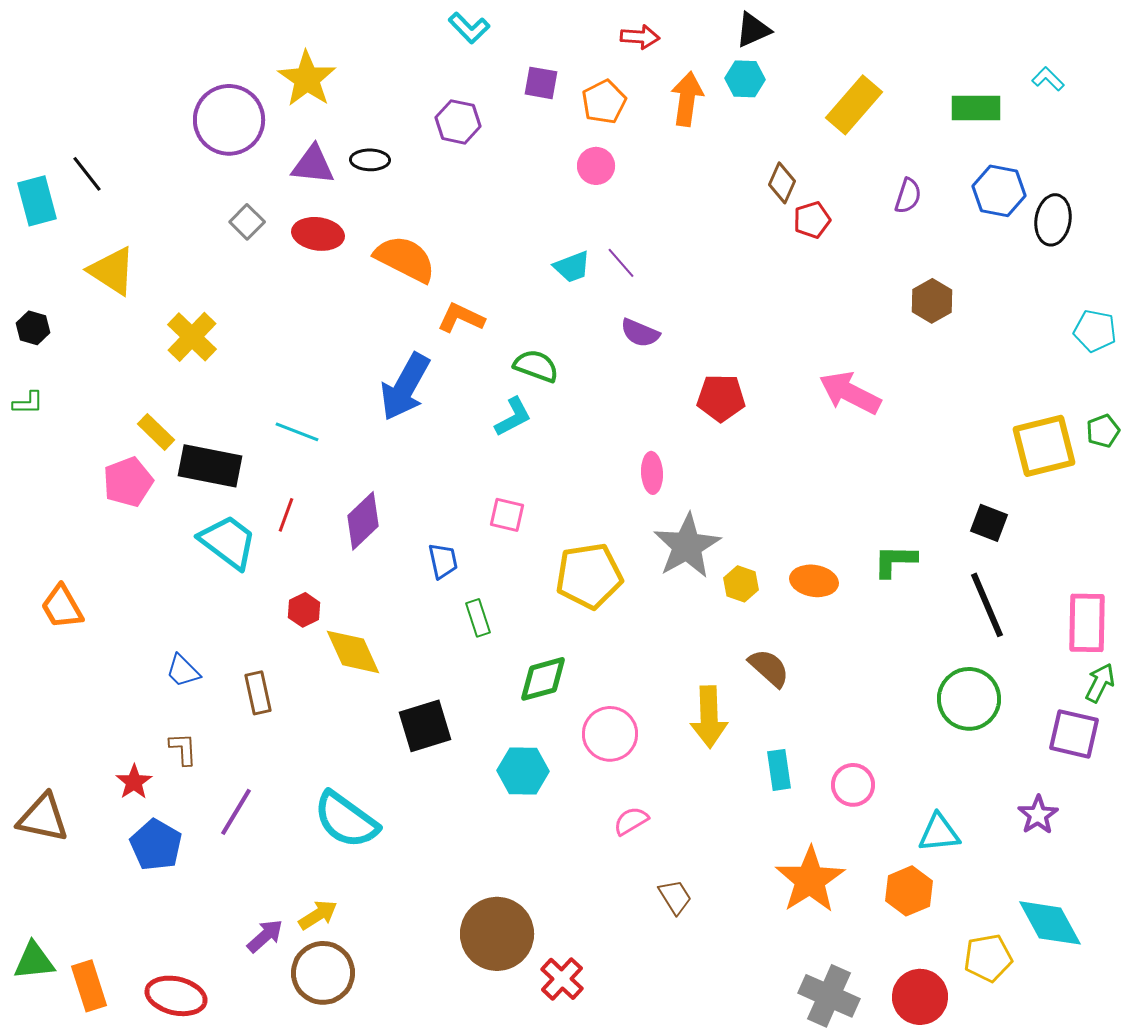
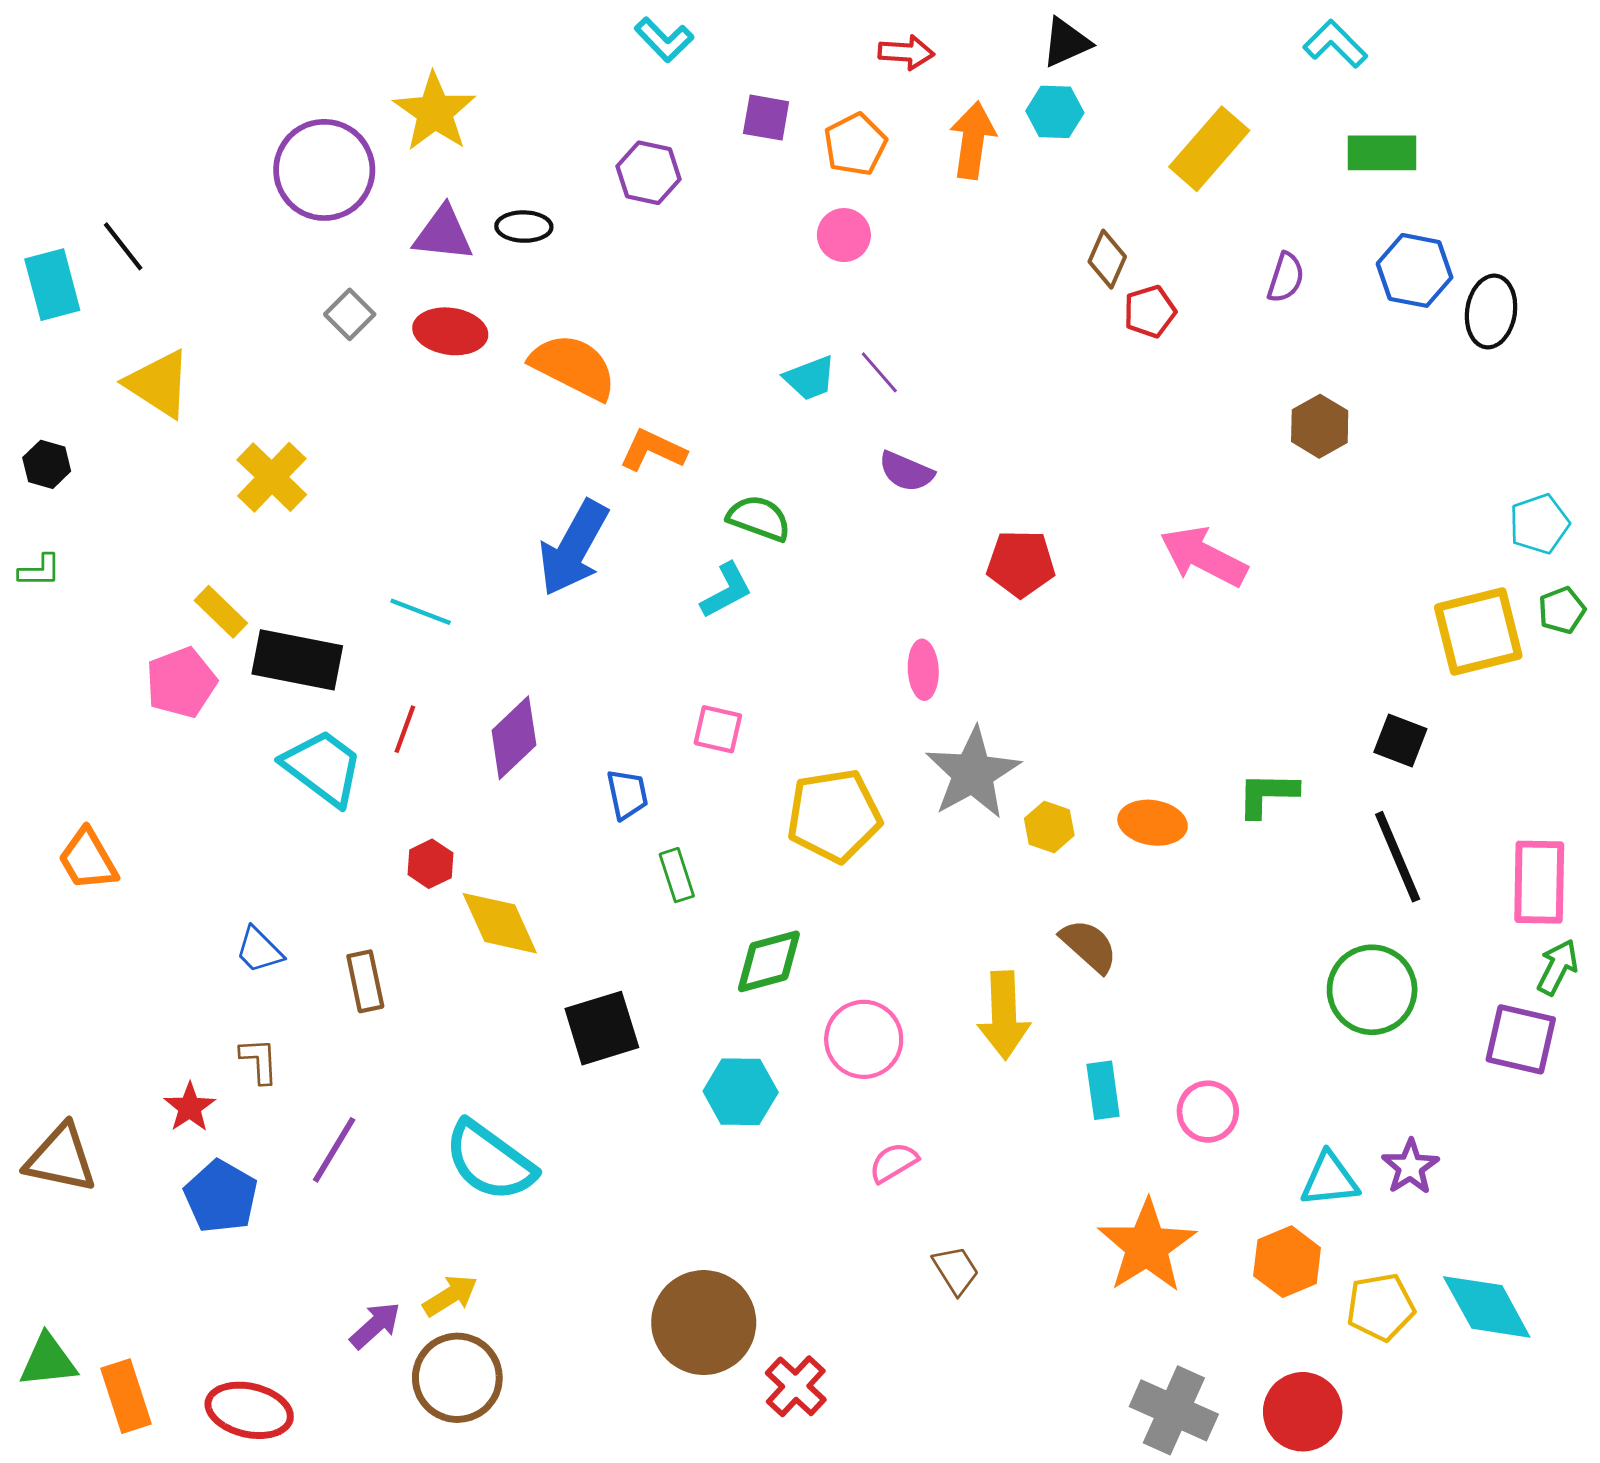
cyan L-shape: (1048, 79) -> (1335, 44), moved, size x1.4
cyan pentagon: (1095, 331) -> (1539, 524), moved, turned -30
purple star: (1038, 815) -> (1410, 1167), moved
yellow pentagon: (988, 958) -> (1381, 1307), moved

